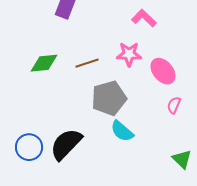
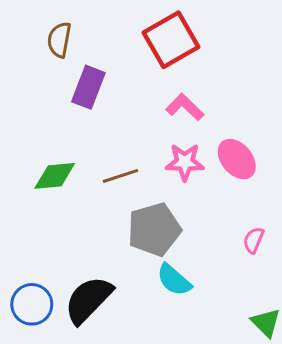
pink L-shape: (144, 18) -> (185, 107), moved
pink ellipse: (163, 71) -> (237, 159), moved

